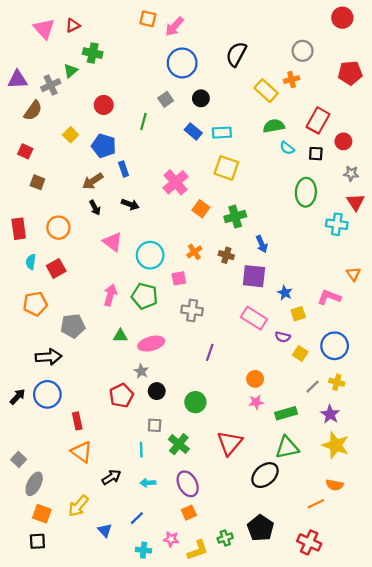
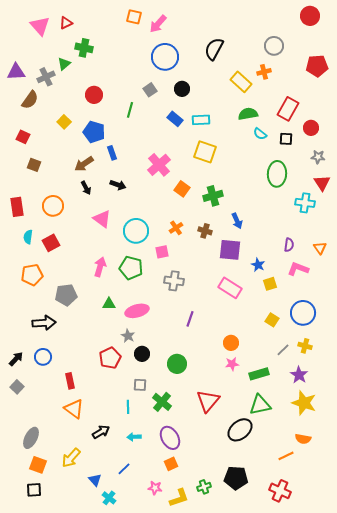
purple semicircle: (283, 337) -> (289, 245), moved, turned -96
blue circle: (47, 394) -> (43, 357), size x0.7
gray square: (19, 460) -> (17, 387), moved
black pentagon: (261, 528) -> (236, 478), turned -30
cyan cross: (143, 550) -> (109, 498), moved, turned 32

